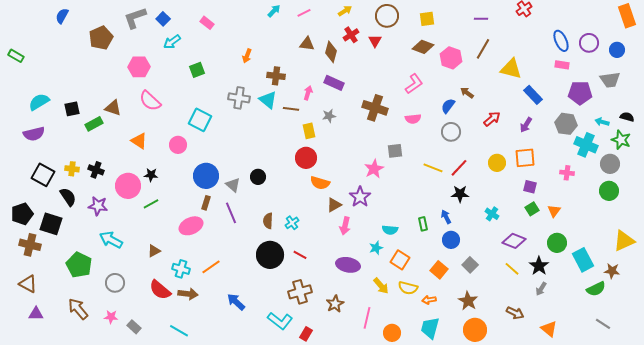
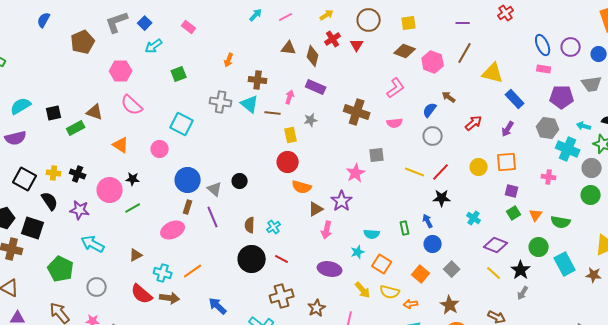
green semicircle: (596, 289) -> (561, 222), moved, turned 36

